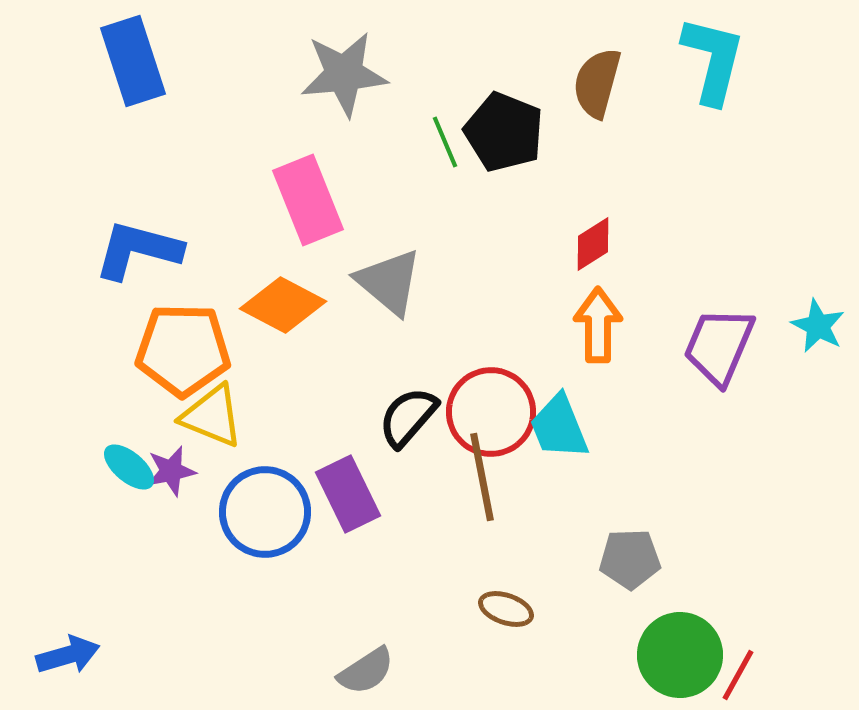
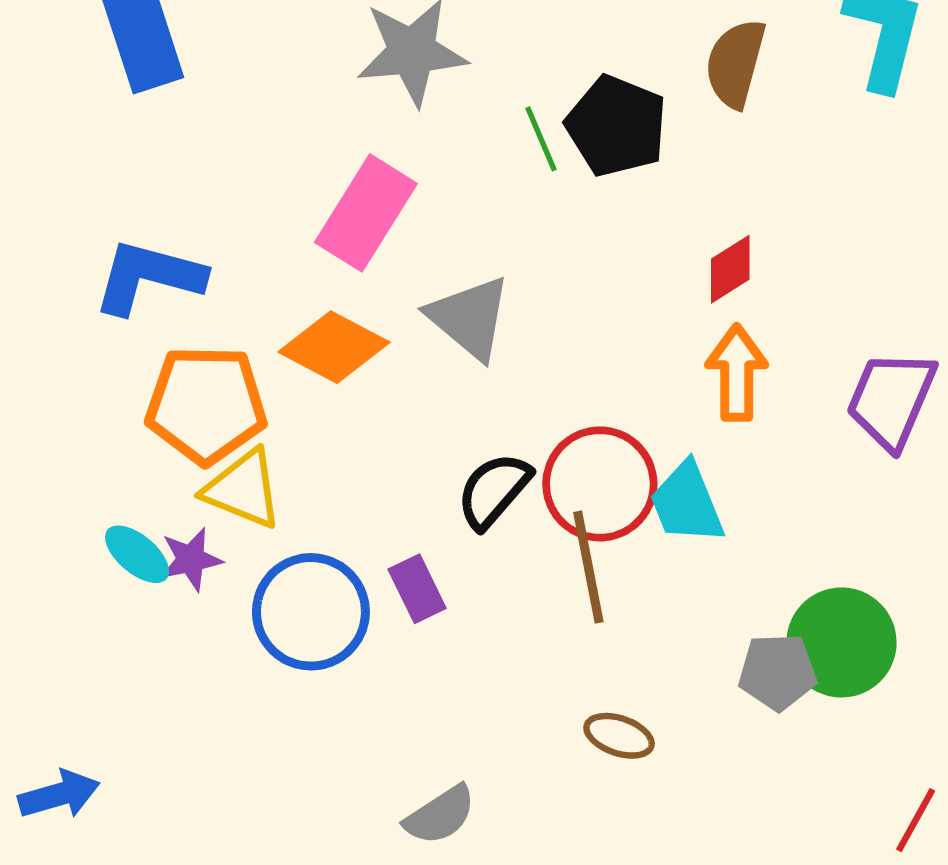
pink rectangle: (308, 200) -> (366, 213), turned 54
purple rectangle: (348, 494) -> (417, 589), size x0.7
green circle: (680, 655) -> (841, 642), moved

